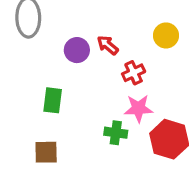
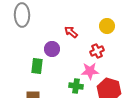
purple circle: (77, 50) -> (52, 49), moved
red cross: (134, 73) -> (97, 51), moved

